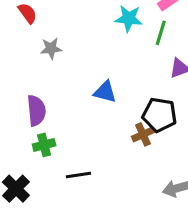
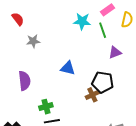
green line: (161, 33) -> (103, 30), turned -35
green cross: (44, 145) -> (46, 107), moved

